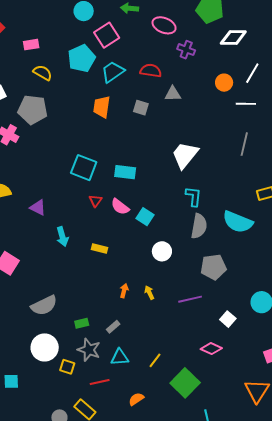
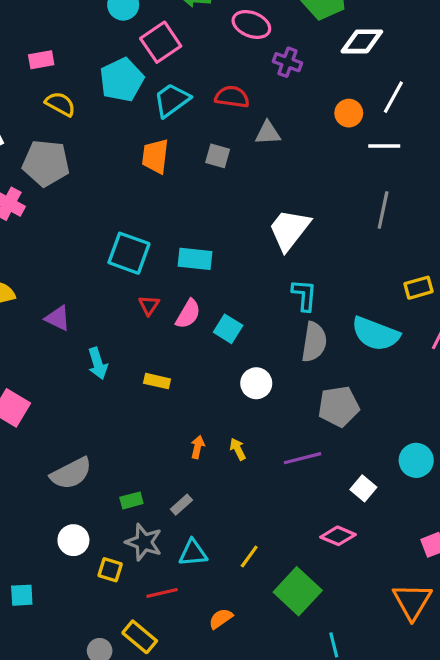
pink semicircle: (120, 207) -> (188, 314), turned -96
white circle: (45, 347) -> (73, 540), size x0.7

